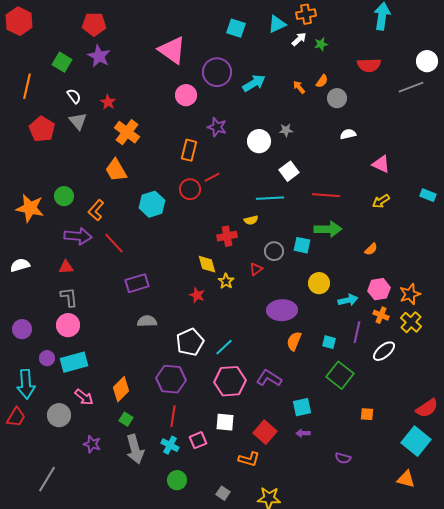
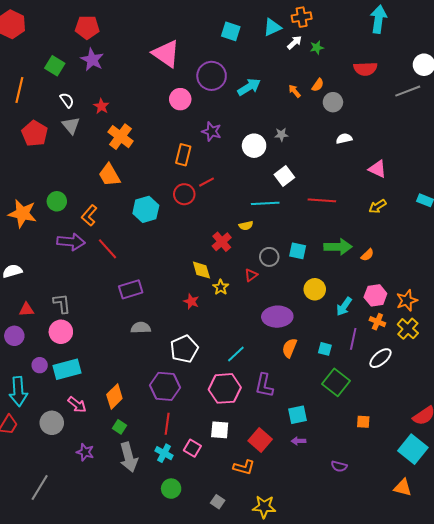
green arrow: (328, 229) -> (338, 247), moved
red cross: (227, 236) -> (222, 242), turned -30
red triangle: (66, 267) -> (26, 310), moved
cyan arrow: (348, 300) -> (344, 306), turned 138
cyan line: (224, 347) -> (236, 354), moved
purple L-shape: (269, 378) -> (264, 385), turned -110
pink square: (198, 440) -> (192, 448), turned -36

